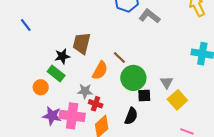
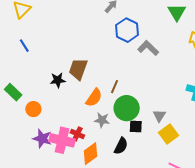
brown line: (119, 58) -> (114, 87), turned 64
green rectangle: (56, 74) -> (13, 92), moved
gray star: (85, 91) -> (102, 120), moved
red cross: (96, 104) -> (77, 134), moved

